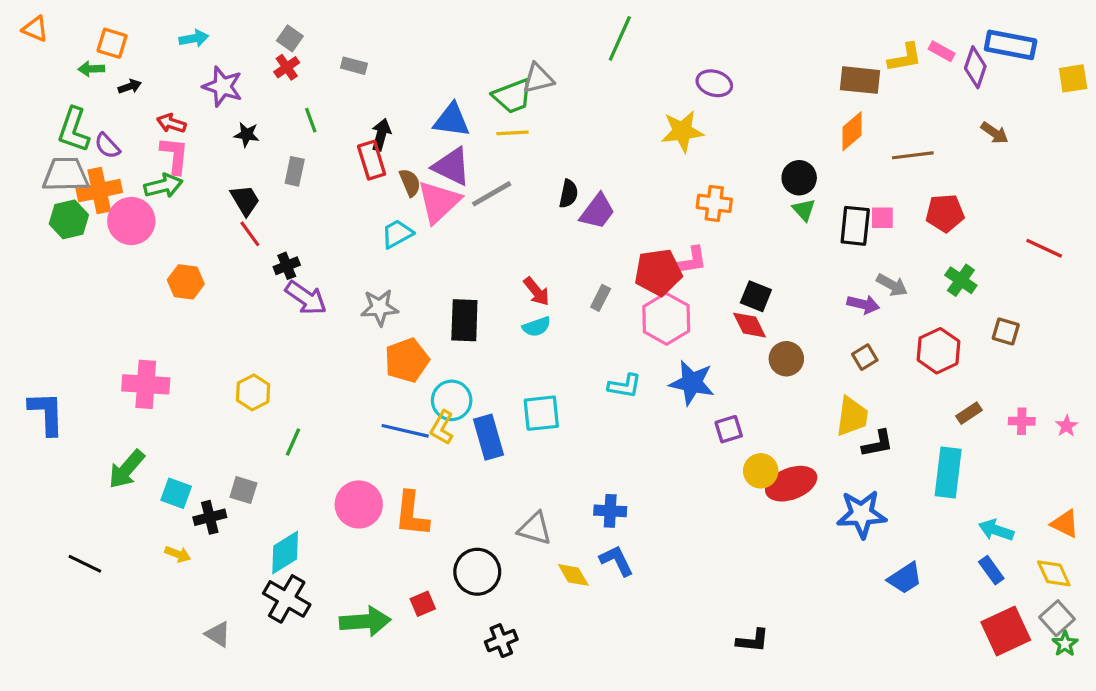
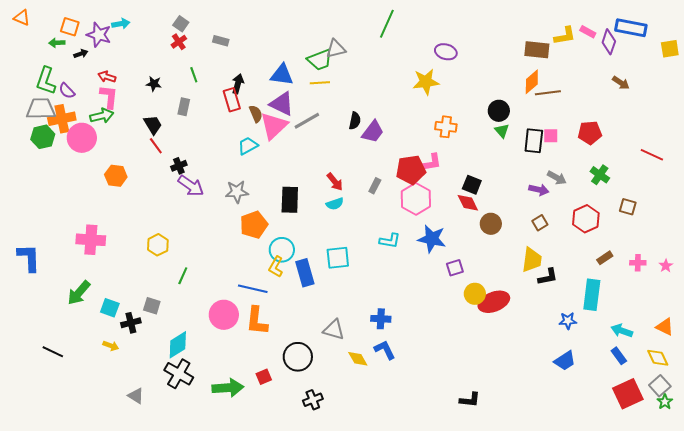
purple star: (223, 86) -> (99, 35), moved
brown line: (913, 155) -> (548, 93), moved
blue line: (405, 431) -> (253, 289), moved
blue star: (862, 514) -> (568, 321), moved, size x0.6

